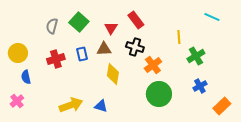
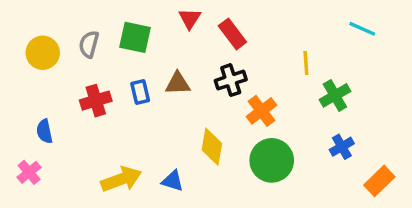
green square: (79, 22) -> (135, 37), turned -30
red triangle: (111, 28) -> (190, 19), moved
black cross: (135, 47) -> (231, 80), turned -36
yellow circle: (18, 53) -> (43, 53), moved
yellow diamond: (113, 74) -> (212, 147), moved

